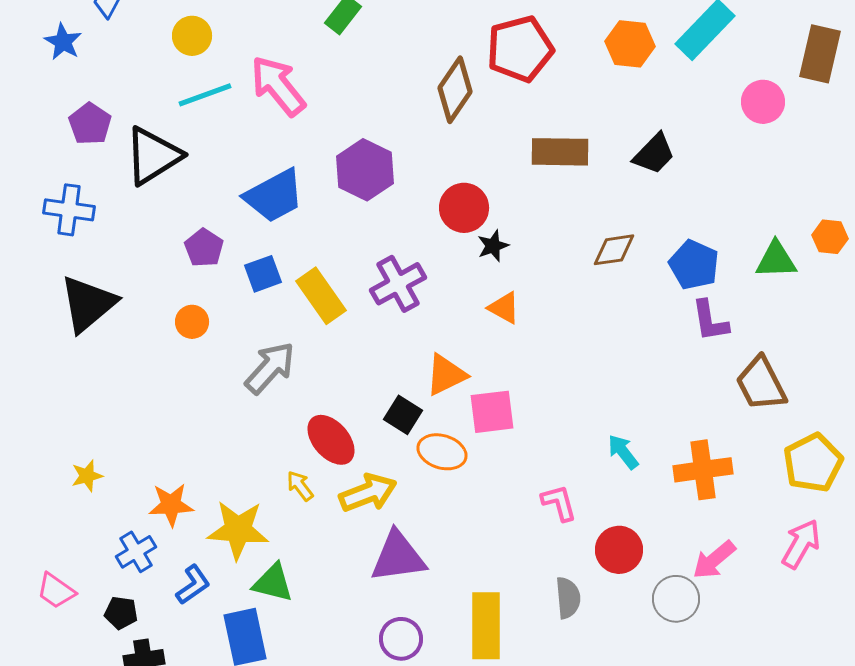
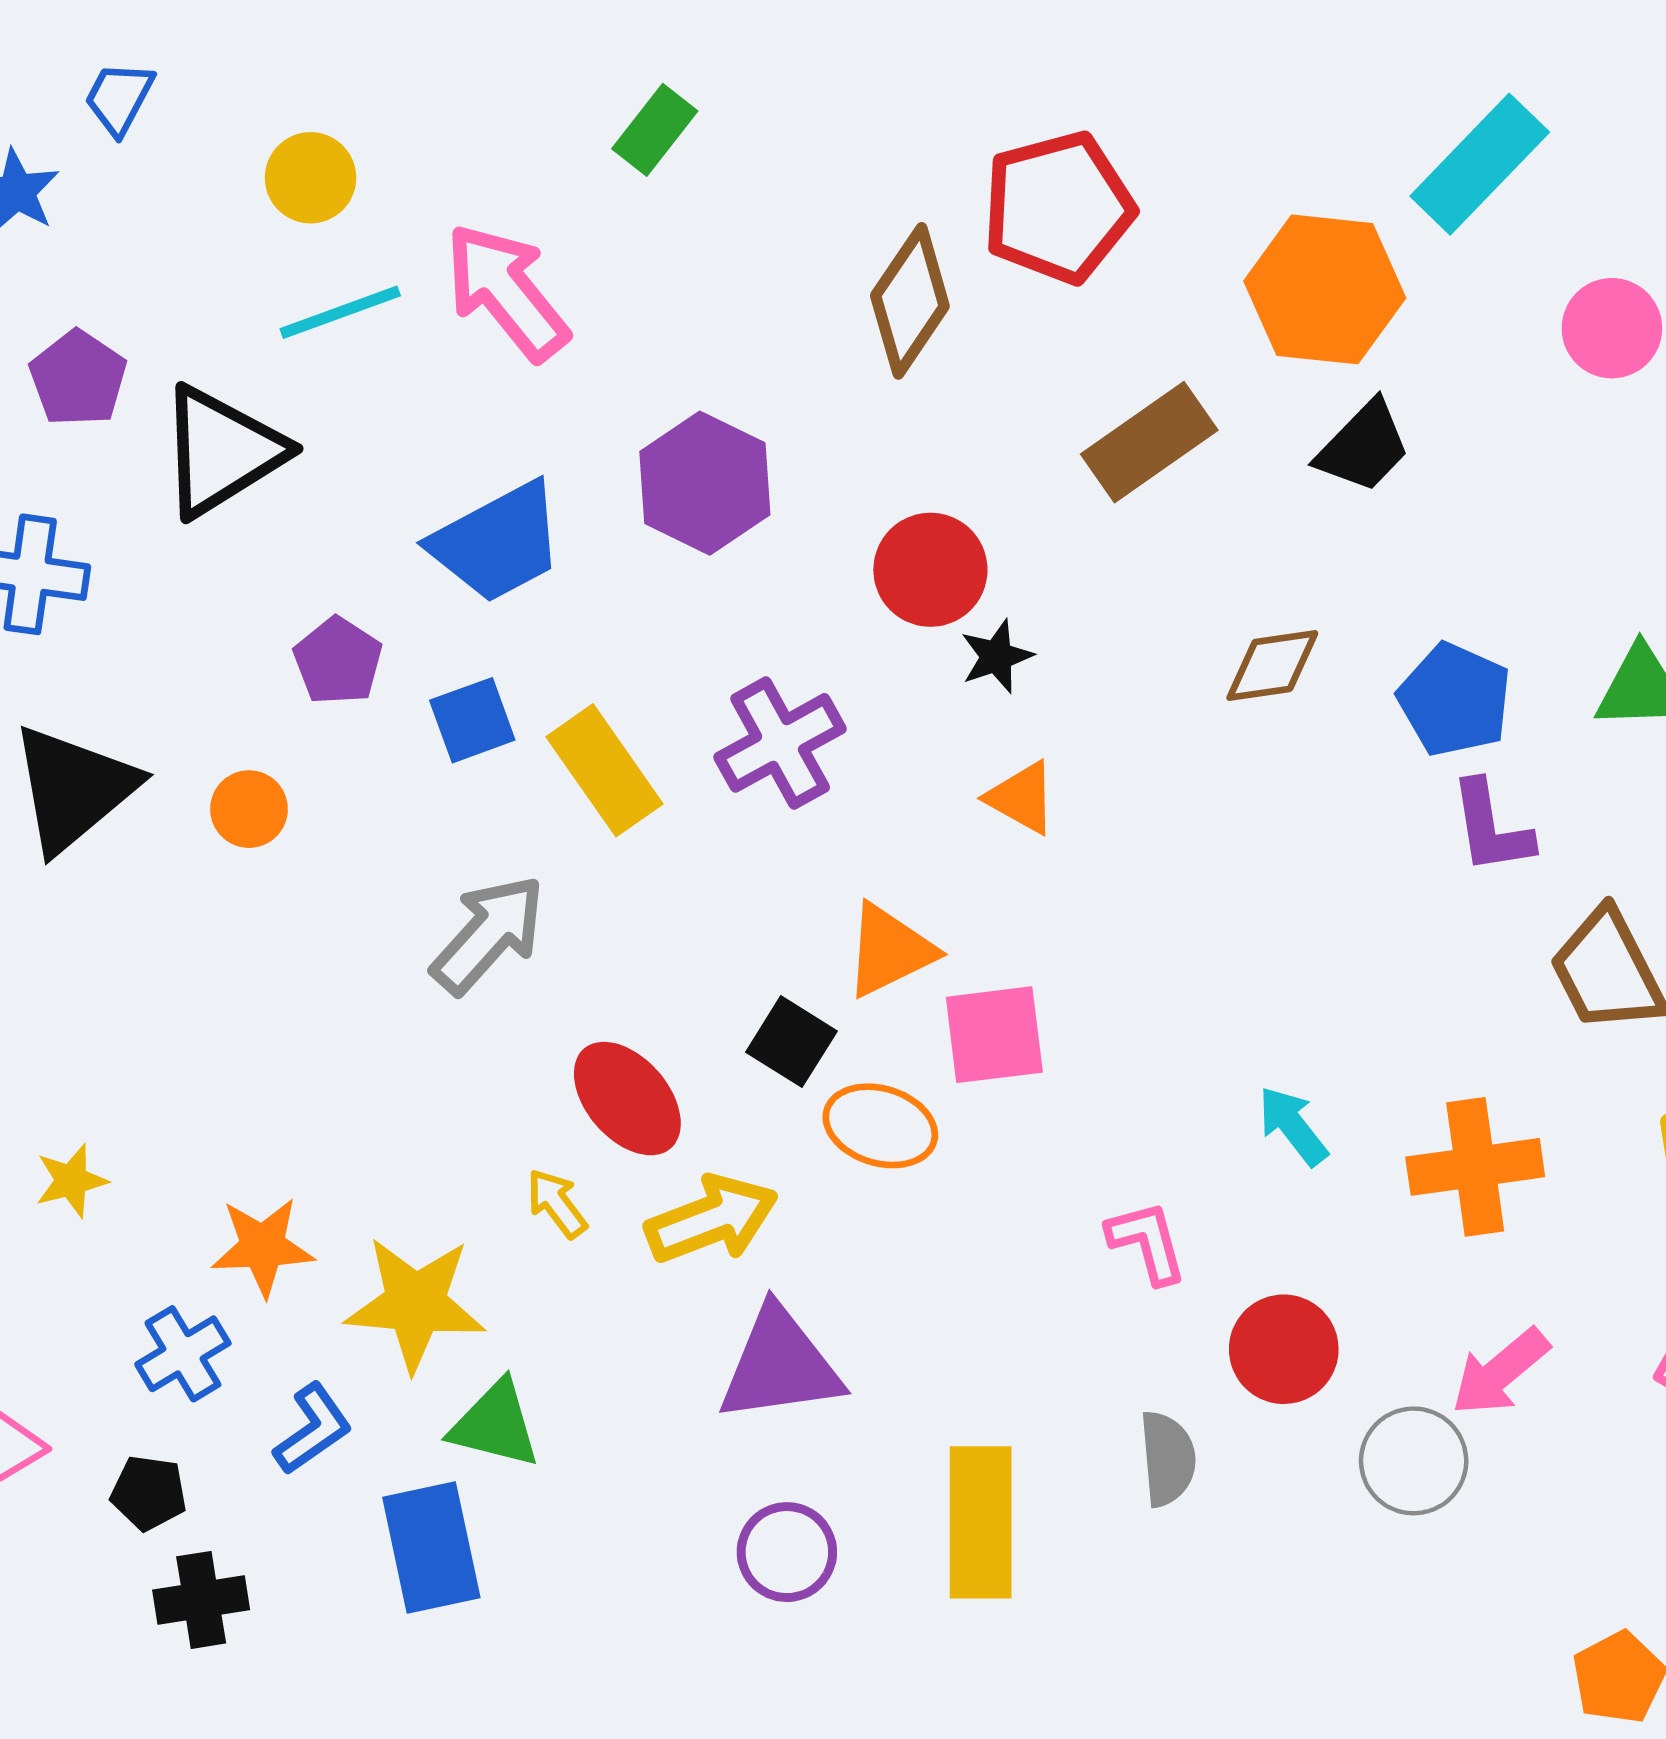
orange hexagon: (630, 44) -> (1325, 289), moved, size x1.4
brown rectangle: (560, 152) -> (1149, 442), turned -36
orange circle: (192, 322) -> (249, 809), moved

